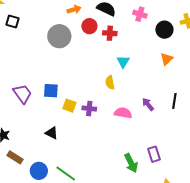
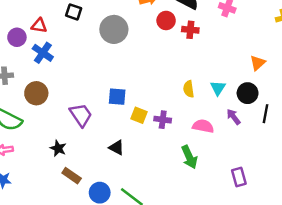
black circle: (164, 30) -> (248, 93), moved
gray circle: (59, 36) -> (114, 29), moved
cyan triangle: (123, 62) -> (218, 88), moved
purple trapezoid: (22, 94) -> (81, 115), moved
green arrow: (131, 163) -> (189, 157), moved

